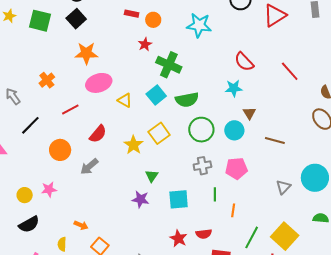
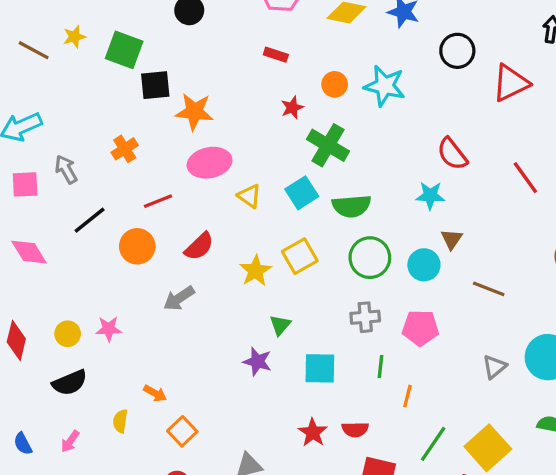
black square: (76, 19) -> (155, 85), moved, turned 30
orange circle: (153, 20) -> (335, 84), moved
orange circle: (60, 150) -> (137, 246), moved

